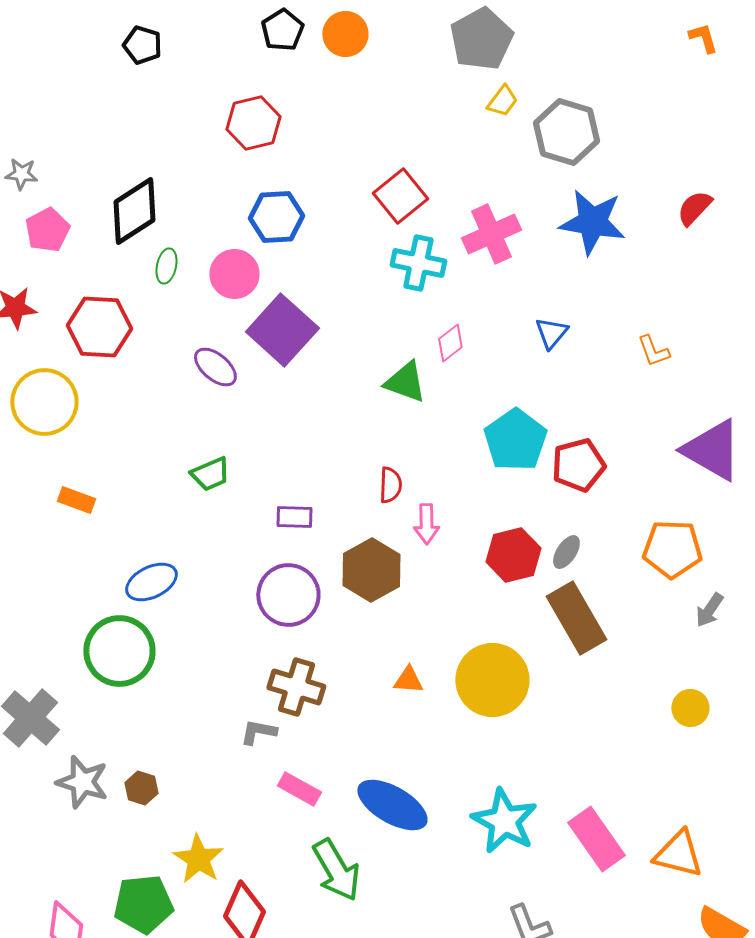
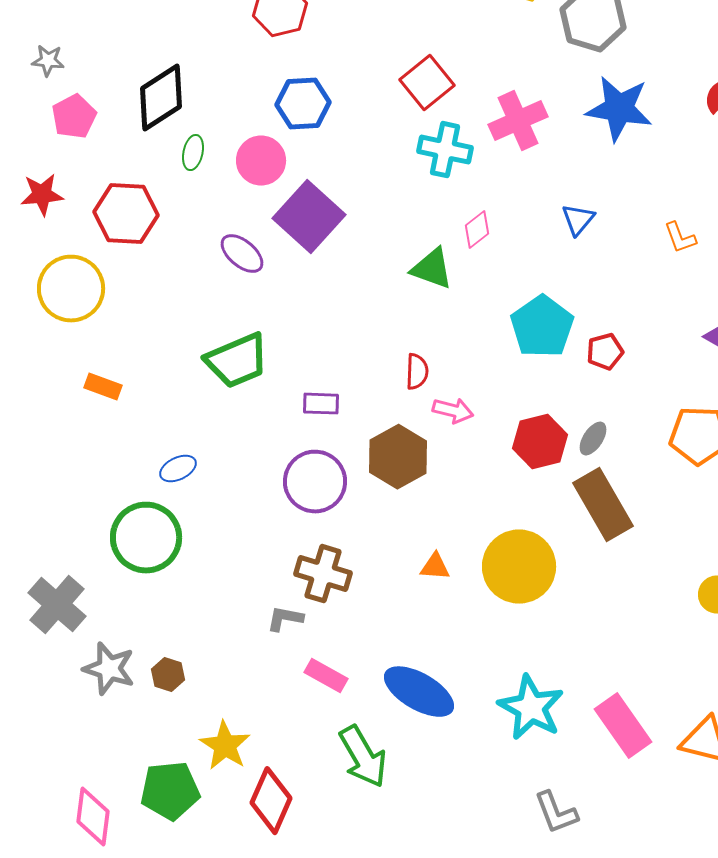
red pentagon: (578, 465) -> (605, 352), size x0.7
green trapezoid: (210, 474) -> (237, 361), size x1.6
pink arrow: (426, 524) -> (453, 411), turned -75
blue ellipse: (151, 582) -> (178, 469), size x0.7

